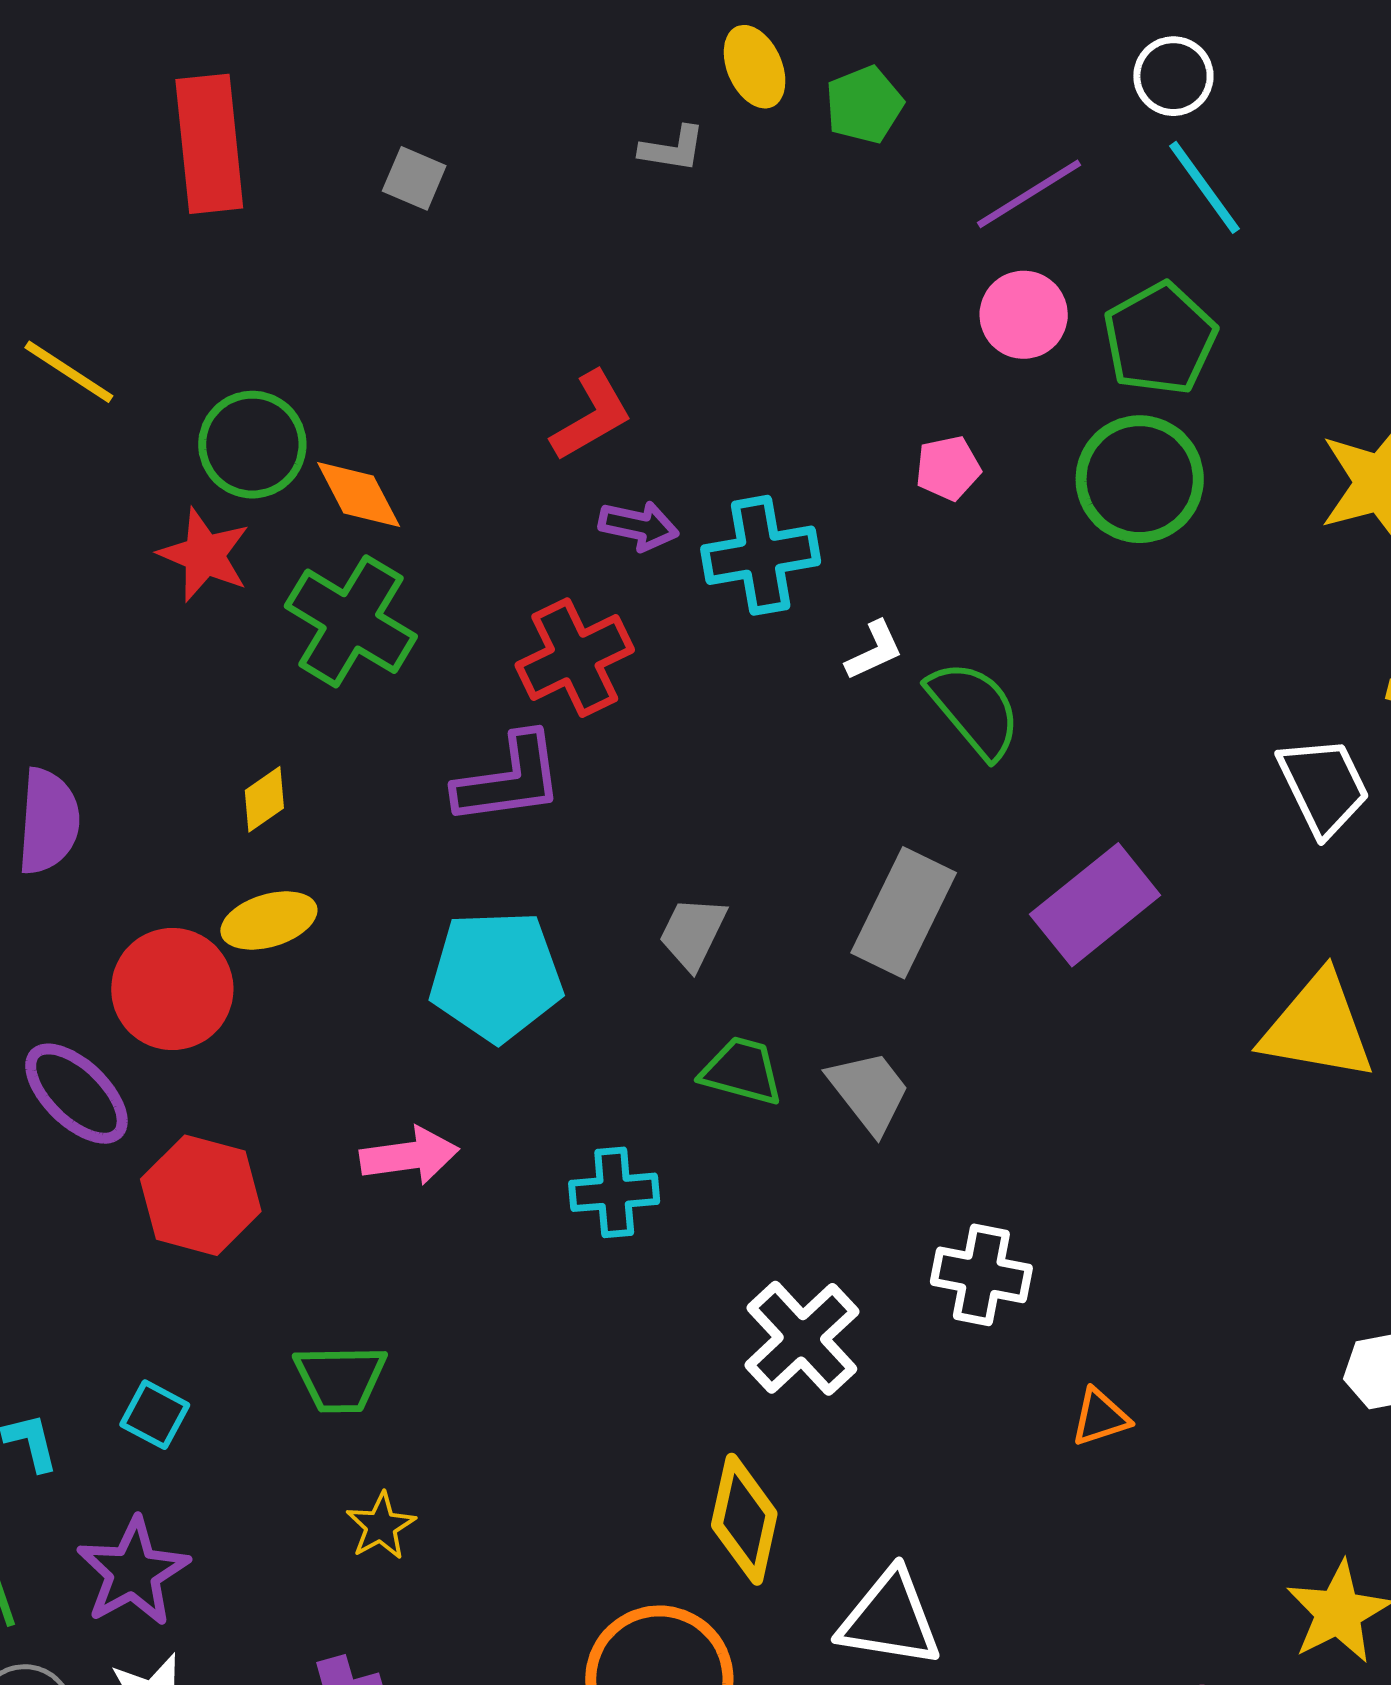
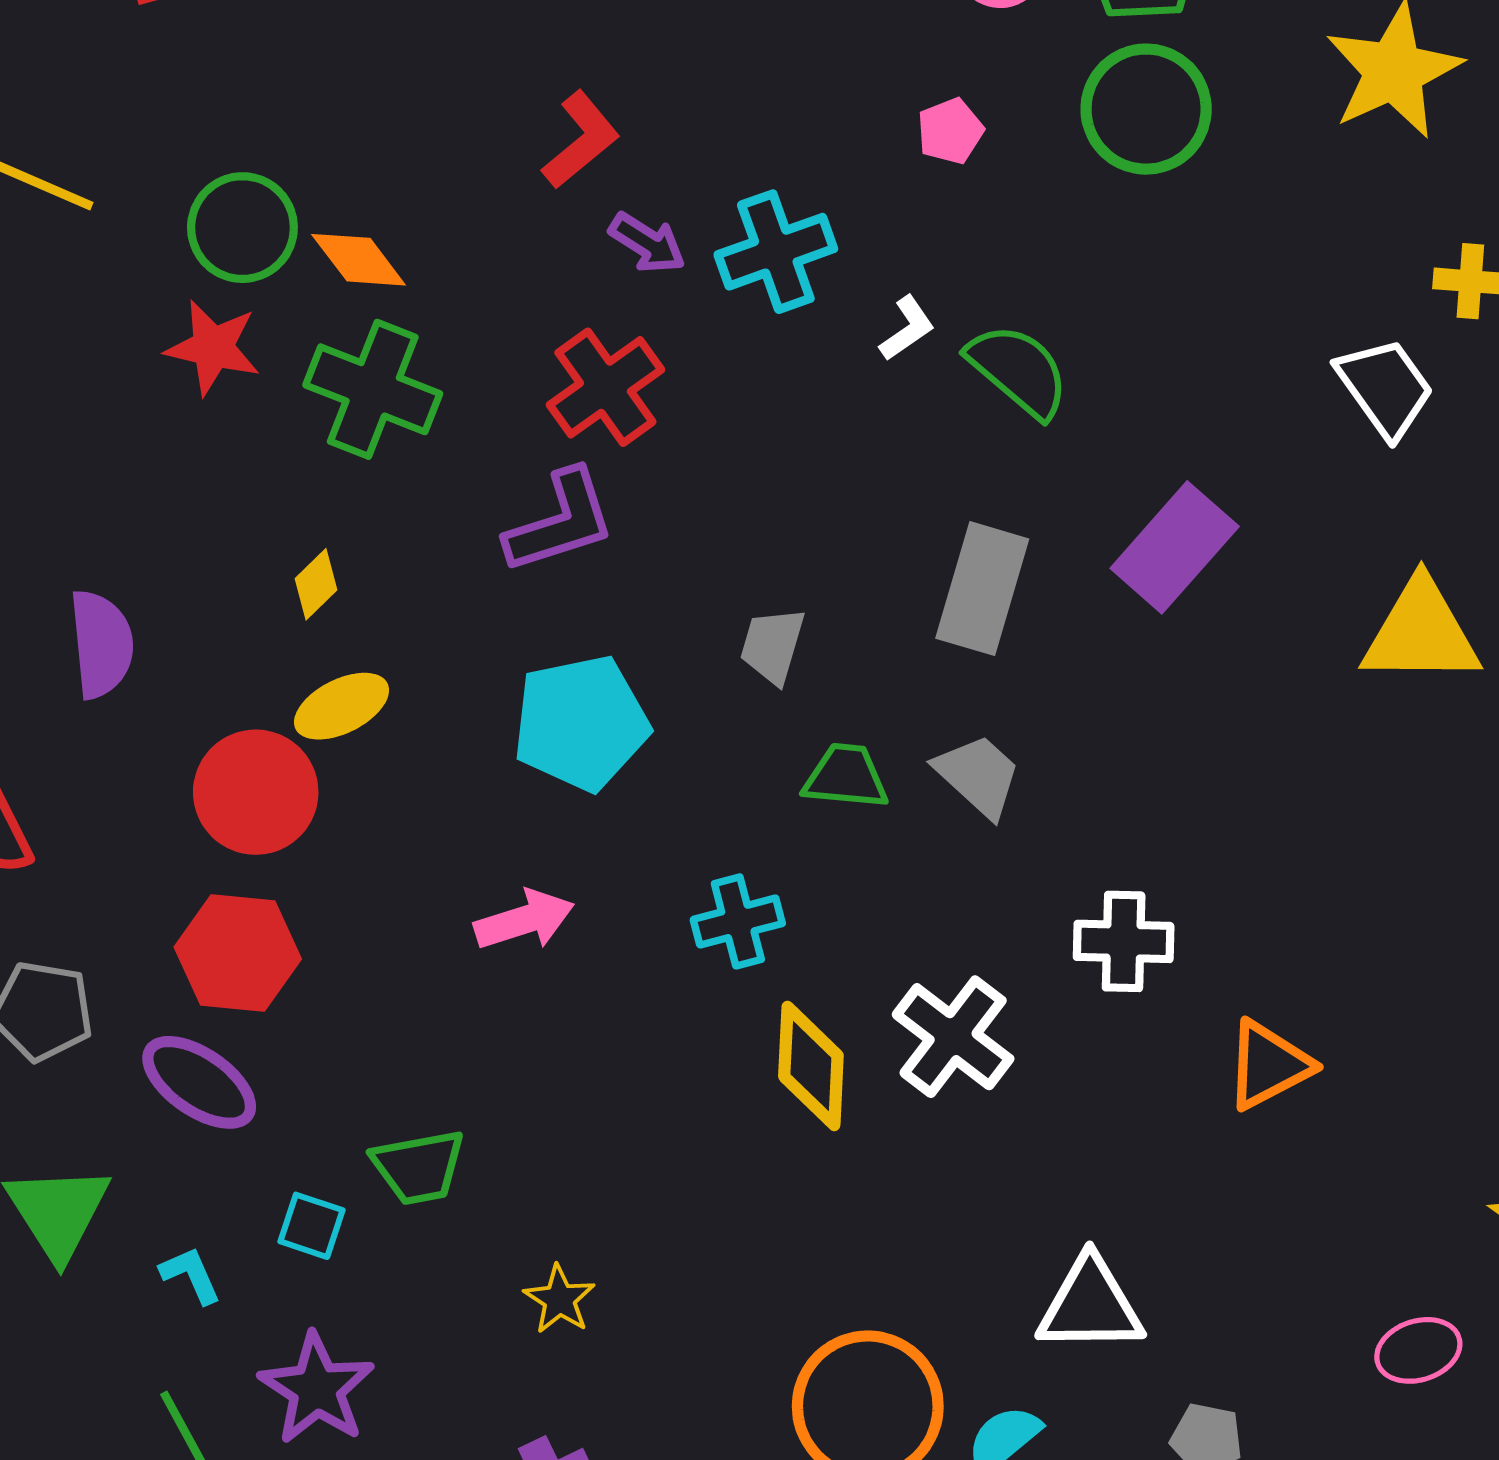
purple arrow: (639, 526) -> (647, 243), turned 30
purple ellipse: (76, 1094) -> (199, 1082), moved
red hexagon: (201, 1195) -> (238, 953), moved
green trapezoid: (340, 1378) -> (419, 1167), moved
orange triangle: (1100, 1417) -> (1268, 1065), size x1.5
yellow diamond: (744, 1519) -> (811, 1066), moved

